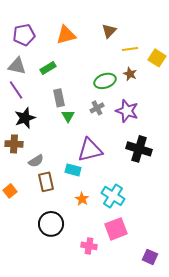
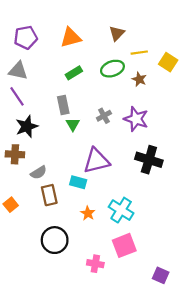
green rectangle: (48, 68) -> (74, 73), moved
green ellipse: (105, 81) -> (112, 69), moved

